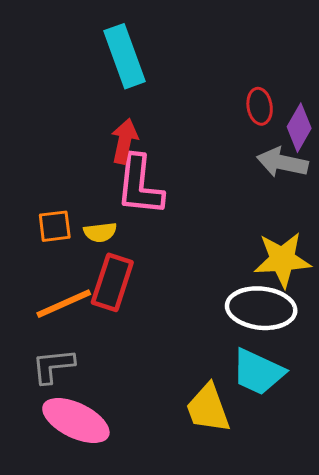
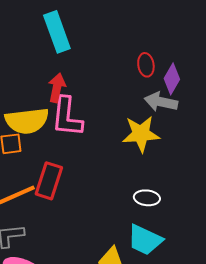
yellow semicircle: (100, 232) -> (27, 121), moved, size x2.0
yellow star: (282, 260) -> (141, 134), moved
white ellipse: (261, 308) -> (147, 198), size x0.6

